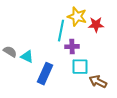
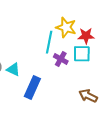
purple cross: (72, 47) -> (61, 59), turned 32
cyan square: (80, 67) -> (82, 54), moved

